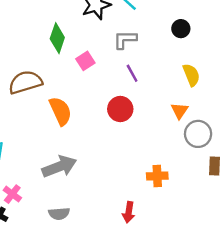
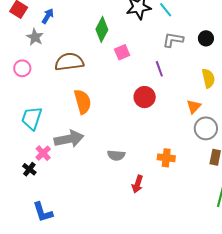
gray L-shape: (125, 40) -> (173, 40), moved
orange semicircle: (60, 111) -> (83, 102), moved
gray arrow: (59, 167) -> (69, 139), moved
gray semicircle: (59, 214) -> (116, 155), moved

